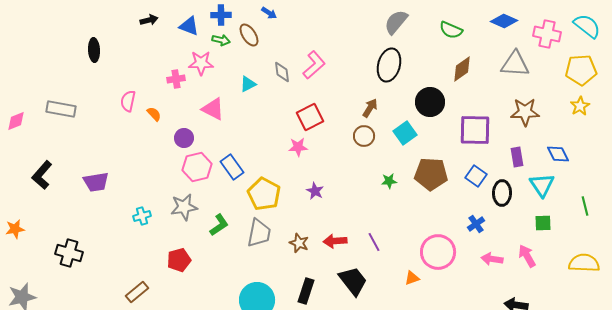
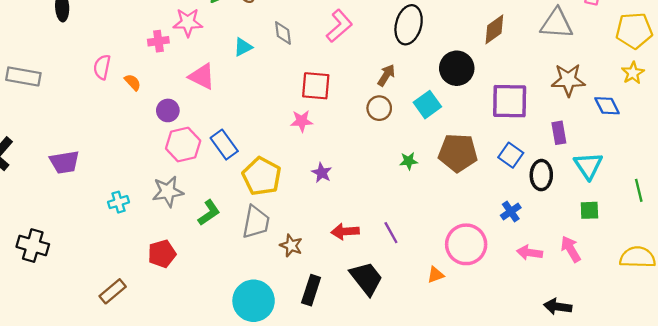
pink L-shape: (314, 65) -> (339, 26), moved
red square: (310, 117) -> (316, 86), turned 32
blue diamond: (558, 154) -> (607, 106), moved
brown star: (299, 243) -> (291, 246), moved

